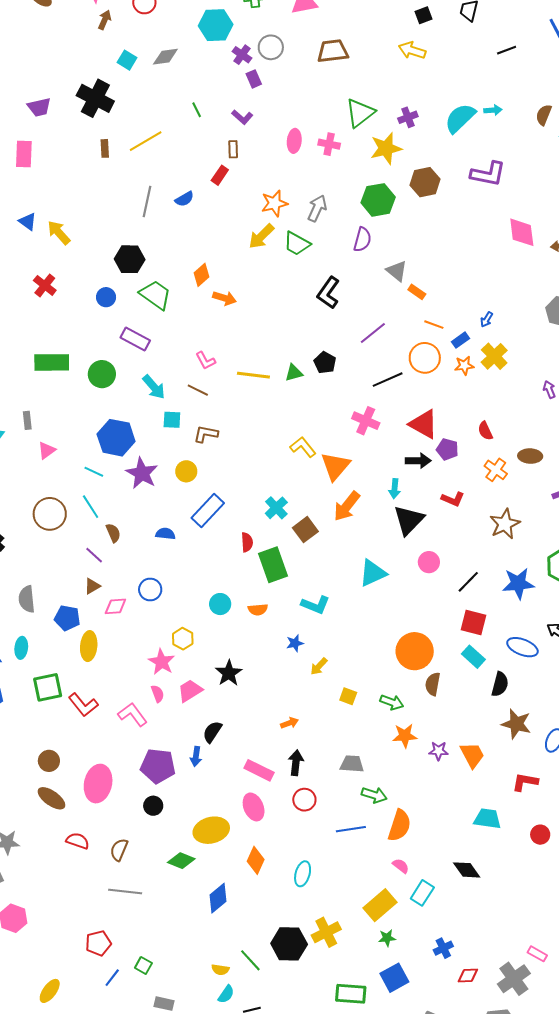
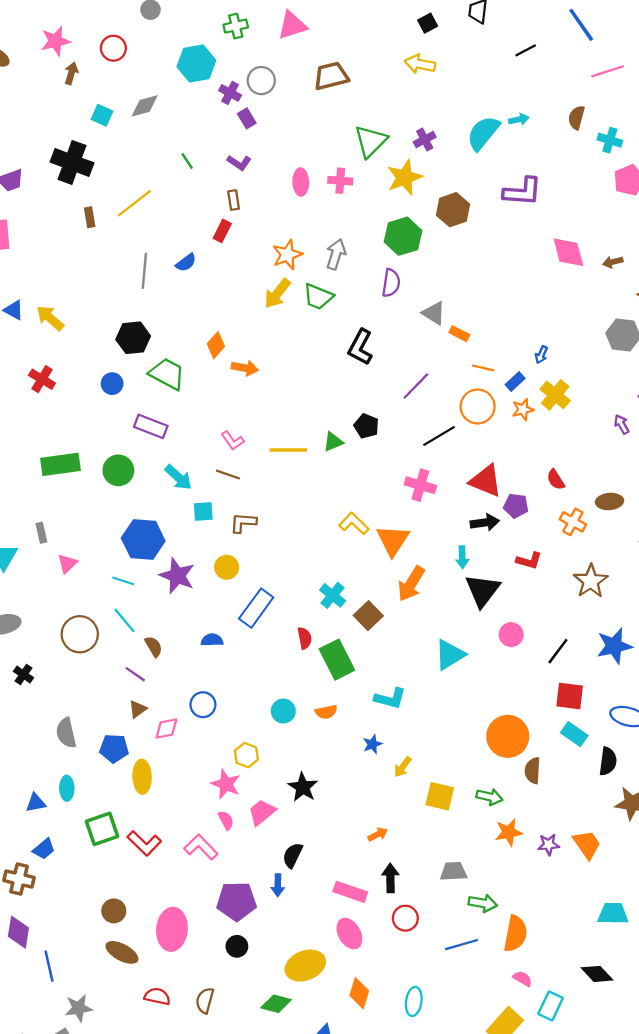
yellow square: (348, 696) -> (440, 796), size x1.5

